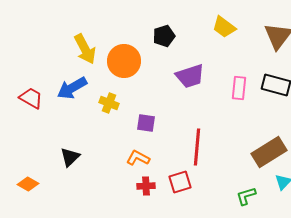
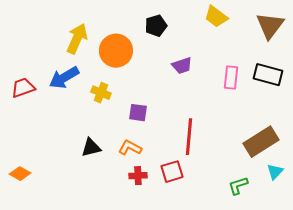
yellow arrow: (85, 49) -> (77, 39), turned -128
purple trapezoid: (190, 76) -> (182, 66), size x0.7
red trapezoid: (31, 98) -> (23, 88), turned -50
black triangle: (70, 157) -> (91, 148), moved, turned 30

